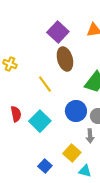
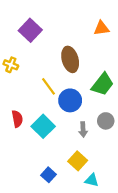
purple square: (58, 32) -> (30, 30), moved
blue circle: (76, 111) -> (70, 100), moved
gray arrow: (90, 136) -> (83, 130), moved

